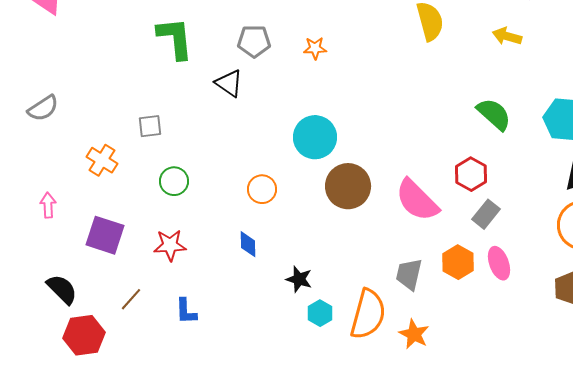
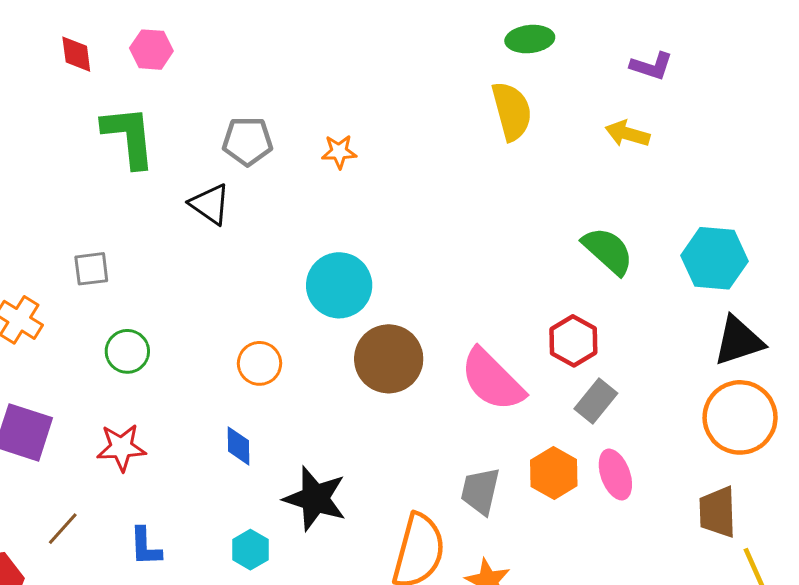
black star: (299, 279) -> (315, 499), size x1.6
cyan hexagon: (320, 313) -> (250, 550), moved

